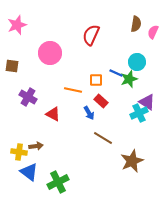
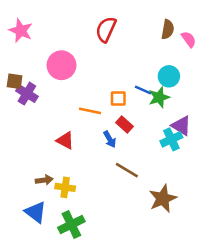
pink star: (17, 25) -> (21, 31), turned -30
pink semicircle: (153, 32) -> (189, 39), turned 120
red semicircle: (91, 35) -> (106, 29), moved
purple cross: (28, 97) -> (27, 94), moved
yellow cross: (19, 152) -> (65, 187), moved

